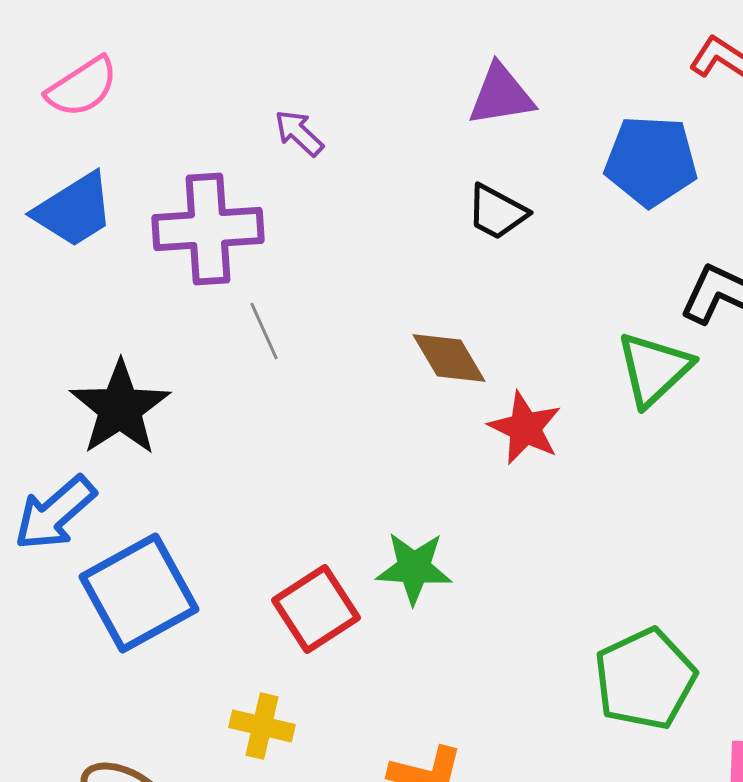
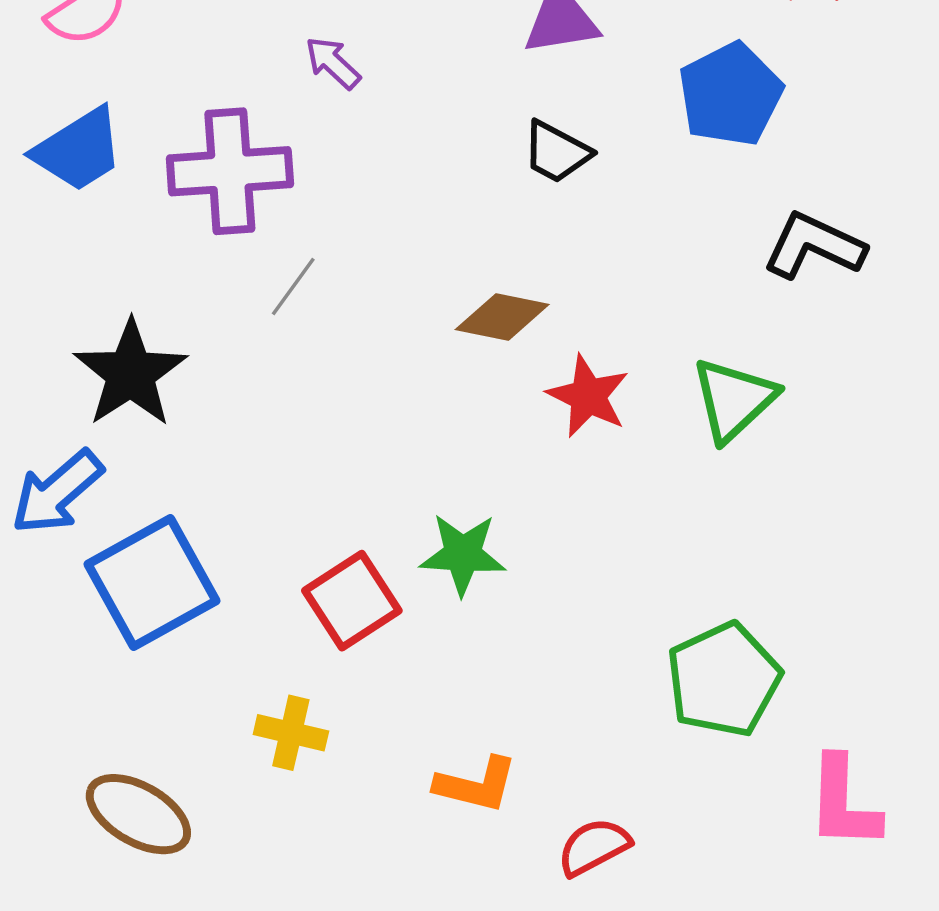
blue pentagon: (651, 161) -> (730, 94), turned -30
gray line: (264, 331) -> (293, 286), turned 60
brown diamond: (449, 358) -> (502, 317), turned -48
green triangle: (654, 369) -> (734, 399), moved

